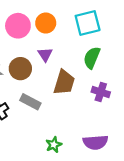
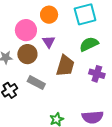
pink circle: (18, 26) -> (26, 30), moved
green semicircle: (92, 58) -> (89, 44), turned 42

